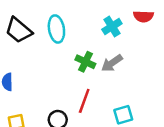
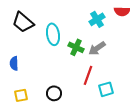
cyan ellipse: (56, 29) -> (53, 34), moved
red line: (84, 101) -> (88, 75), moved

